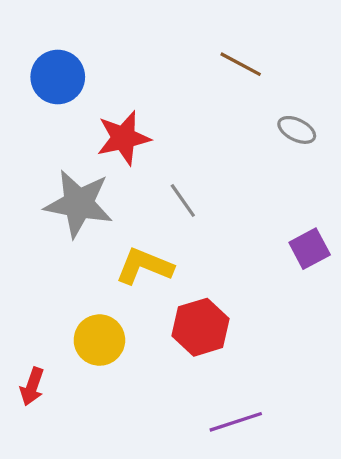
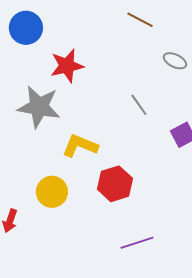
gray line: (183, 200) -> (139, 105), moved

